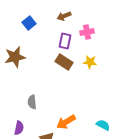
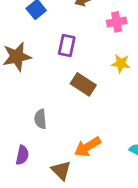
purple rectangle: (65, 41) -> (67, 45), moved
brown rectangle: (64, 62) -> (83, 84), moved

